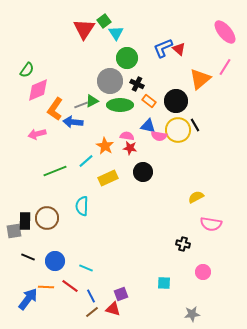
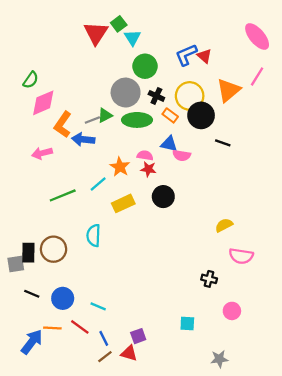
black line: (195, 125) -> (223, 143), turned -40
yellow circle: (178, 130) -> (190, 96), moved

